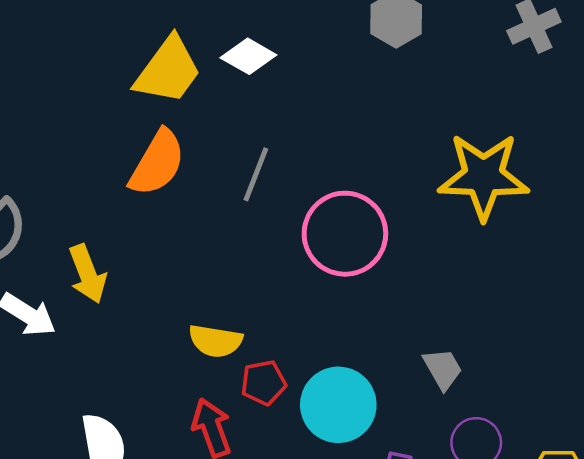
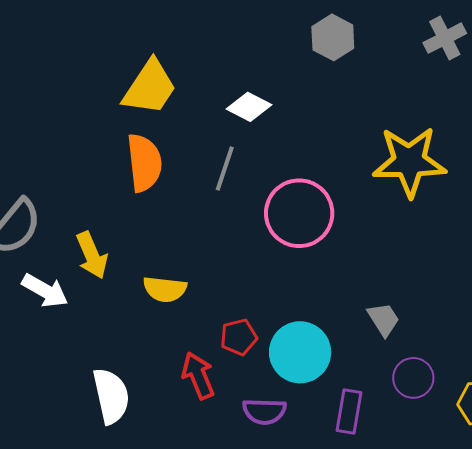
white diamond: (248, 56) -> (249, 107), moved
orange semicircle: (157, 163) -> (144, 163), turned -34
yellow semicircle: (215, 341) -> (165, 289), moved

